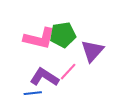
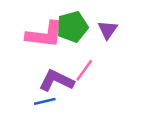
purple triangle: (92, 51) -> (108, 30), moved, size x0.7

